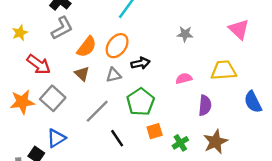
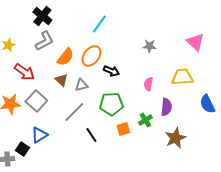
black arrow: (140, 63) -> (111, 71), turned 35
gray triangle: (114, 75) -> (81, 85), moved
pink semicircle: (184, 78) -> (148, 84), turned -64
green pentagon: (140, 102) -> (111, 104), turned 30
green cross: (180, 143) -> (145, 120), moved

